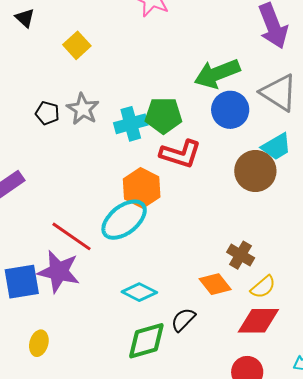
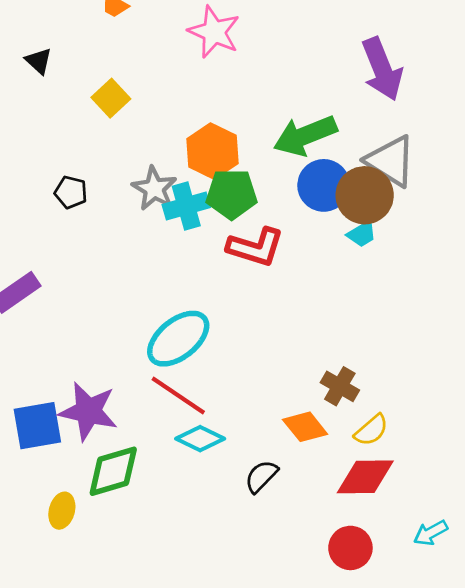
gray star: (83, 109) -> (154, 189), moved
cyan trapezoid: (276, 147) -> (362, 234), moved, size x0.7
brown circle: (255, 171) -> (365, 195), moved
orange hexagon: (142, 188) -> (212, 151), moved
red line: (72, 236) -> (178, 396), moved
green diamond: (146, 341) -> (113, 471), moved

